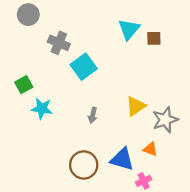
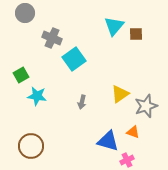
brown circle: (84, 165) -> (31, 146), moved

